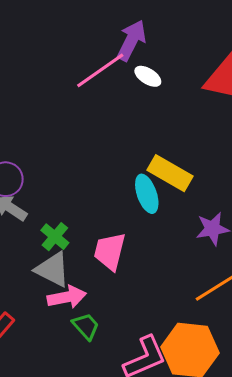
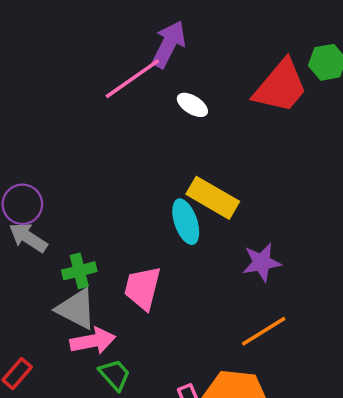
white ellipse: (148, 76) -> (192, 105), moved
green cross: (55, 237) -> (79, 271), turned 36

